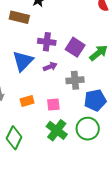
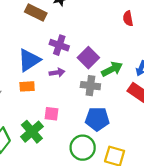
gray cross: (75, 80) -> (90, 86), moved
orange rectangle: (27, 101) -> (27, 86), moved
green cross: (57, 130) -> (32, 132), moved

